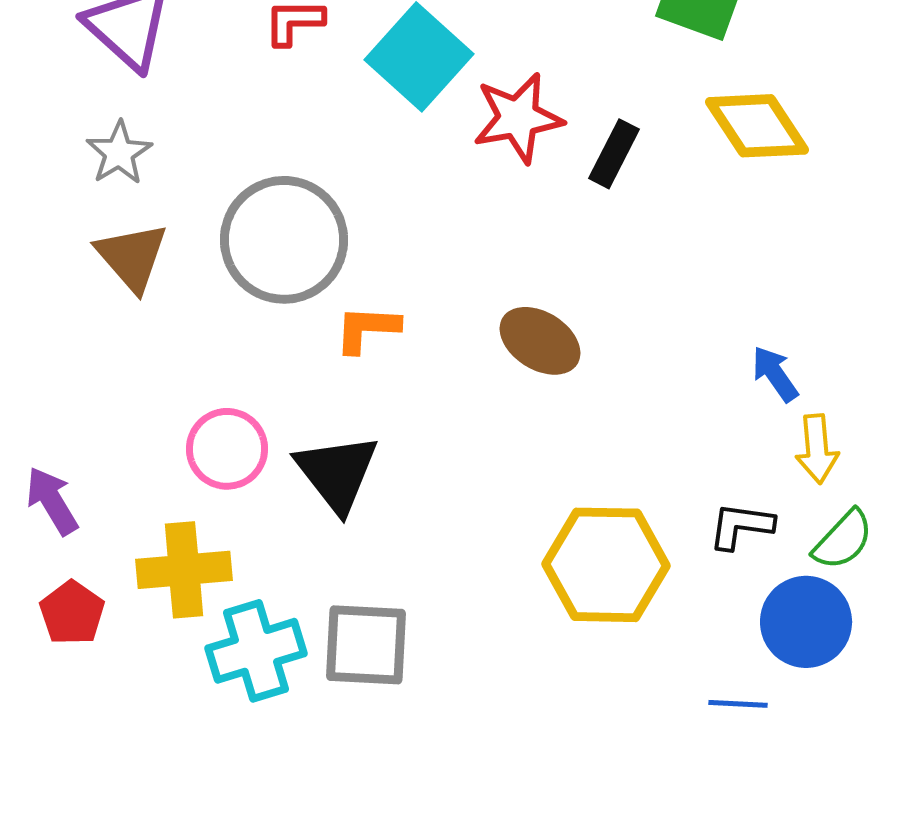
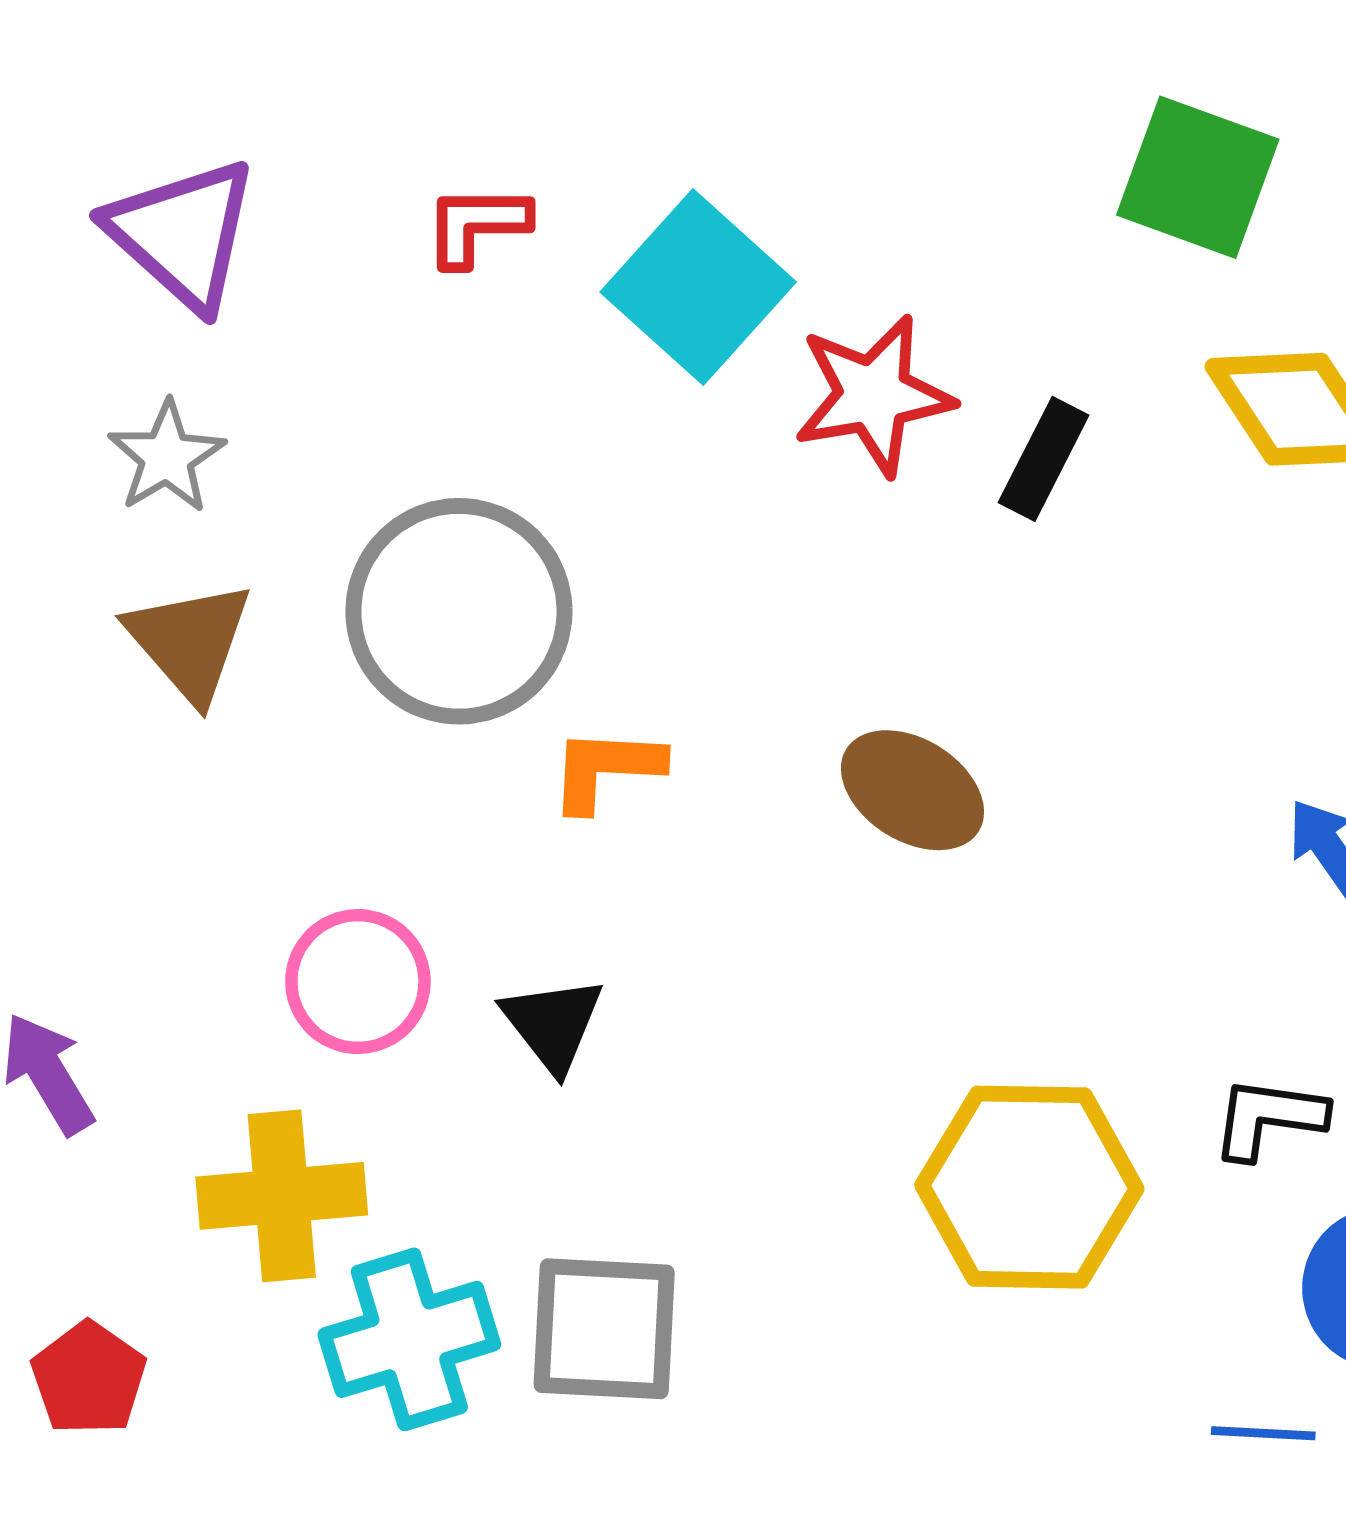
black triangle: (337, 473) -> (553, 1024), size x0.7
red pentagon: (72, 613) -> (89, 1378), moved

